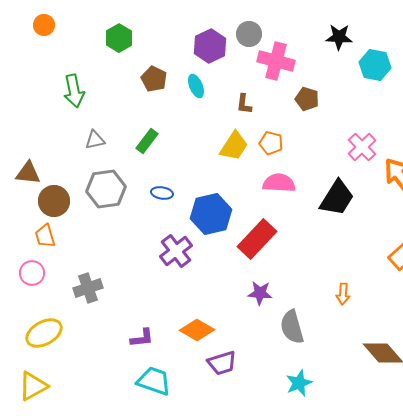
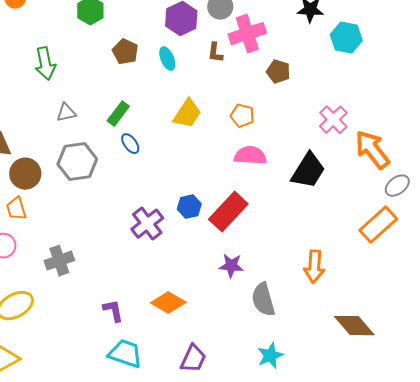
pink cross: (276, 61) -> (247, 34), turned -33
brown L-shape: (244, 104) -> (215, 53), moved
yellow trapezoid: (234, 146) -> (187, 114), moved
blue ellipse: (162, 193) -> (130, 144), moved, turned 45
blue hexagon: (211, 214) -> (189, 207), moved, size x0.6
orange arrow: (343, 294) -> (314, 267), size x1.5
purple L-shape: (142, 338) -> (113, 311), turned -95
purple trapezoid: (222, 363) -> (193, 359), moved, turned -48

